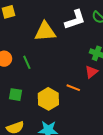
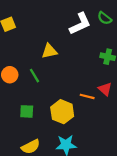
yellow triangle: (45, 32) -> (49, 51), moved, size x0.7
red triangle: (91, 72) -> (105, 89), moved, turned -32

